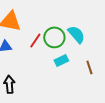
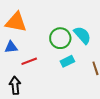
red line: (35, 40) -> (29, 61), moved, turned 35

